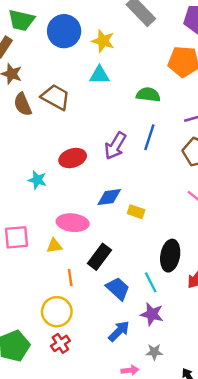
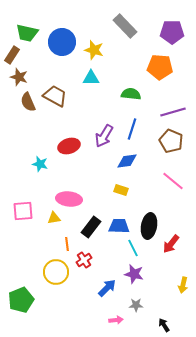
blue diamond: (109, 197) -> (127, 161), moved
blue trapezoid: (118, 289) -> (119, 226), moved, turned -40
red cross: (60, 343) -> (84, 260), moved

